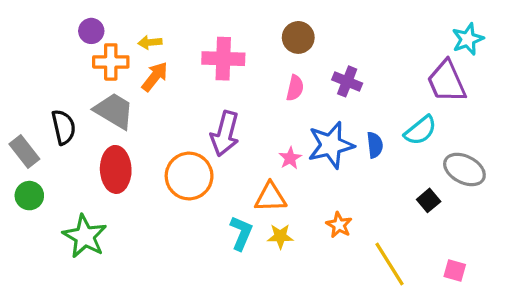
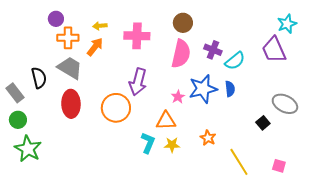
yellow arrow: (150, 42) -> (100, 26), moved
pink semicircle: (295, 88) -> (181, 54), size x1.8
cyan semicircle: (420, 130) -> (235, 61), moved
green star: (85, 236) -> (28, 149), moved

